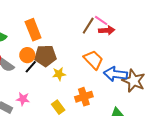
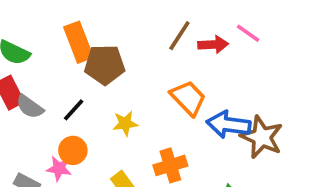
pink line: (101, 20) -> (248, 33), moved
orange circle: (27, 55) -> (73, 150), moved
brown pentagon: (45, 56) -> (105, 65), moved

